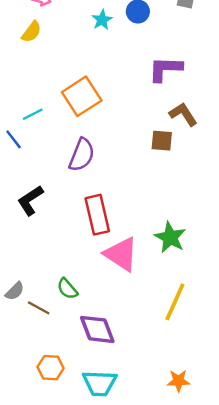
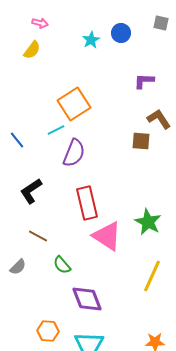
purple L-shape: (165, 69) -> (144, 81), size x0.7
cyan line: (33, 114) -> (56, 130), moved
brown line: (39, 308) -> (38, 236), moved

